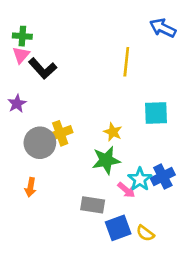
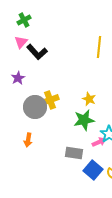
green cross: (22, 36) -> (24, 20), moved, turned -32
pink arrow: (126, 190) -> (99, 142), turned -64
blue square: (118, 228) -> (93, 170), turned -30

